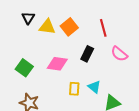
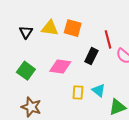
black triangle: (28, 18) -> (26, 32), moved
orange square: (69, 27) -> (73, 28), turned -36
red line: (103, 28) -> (108, 39), moved

